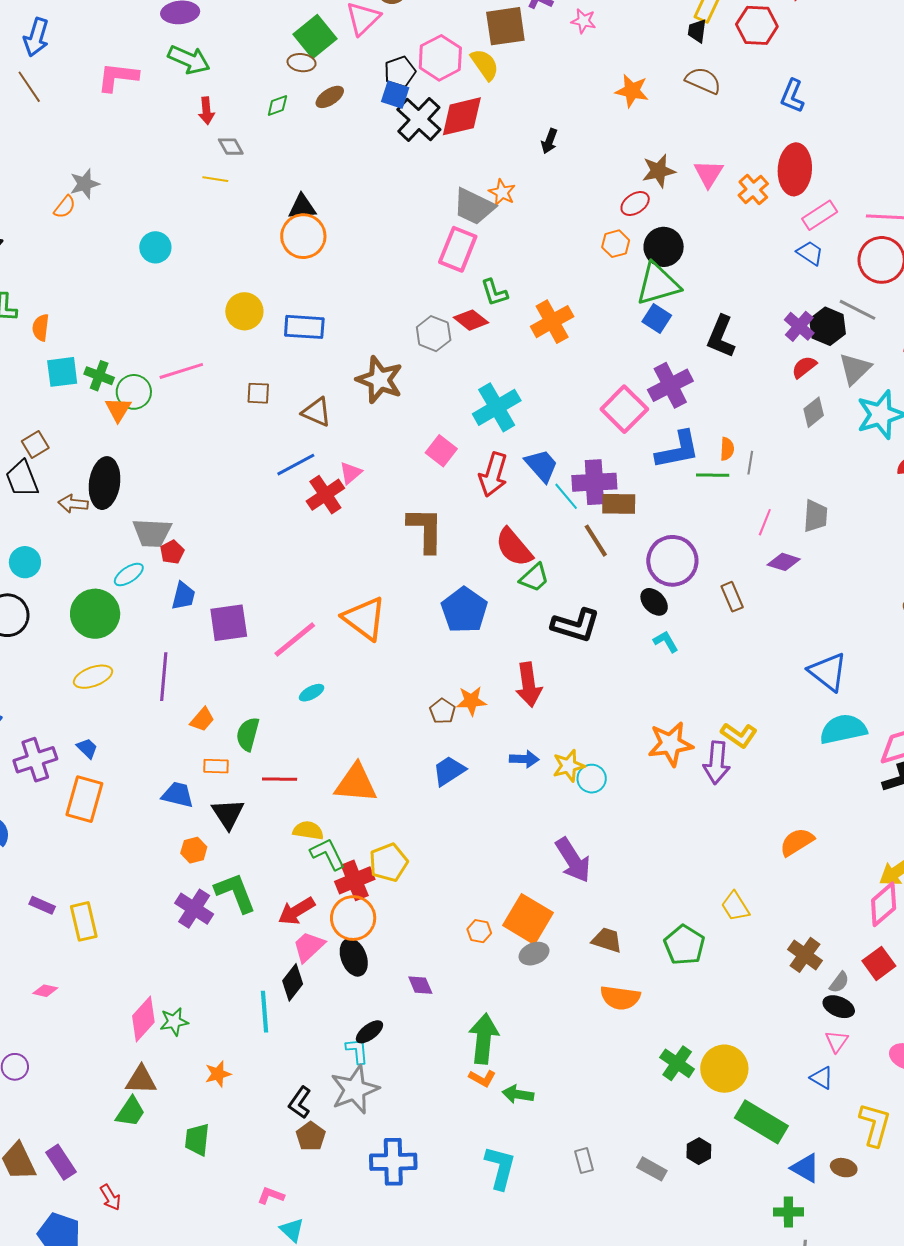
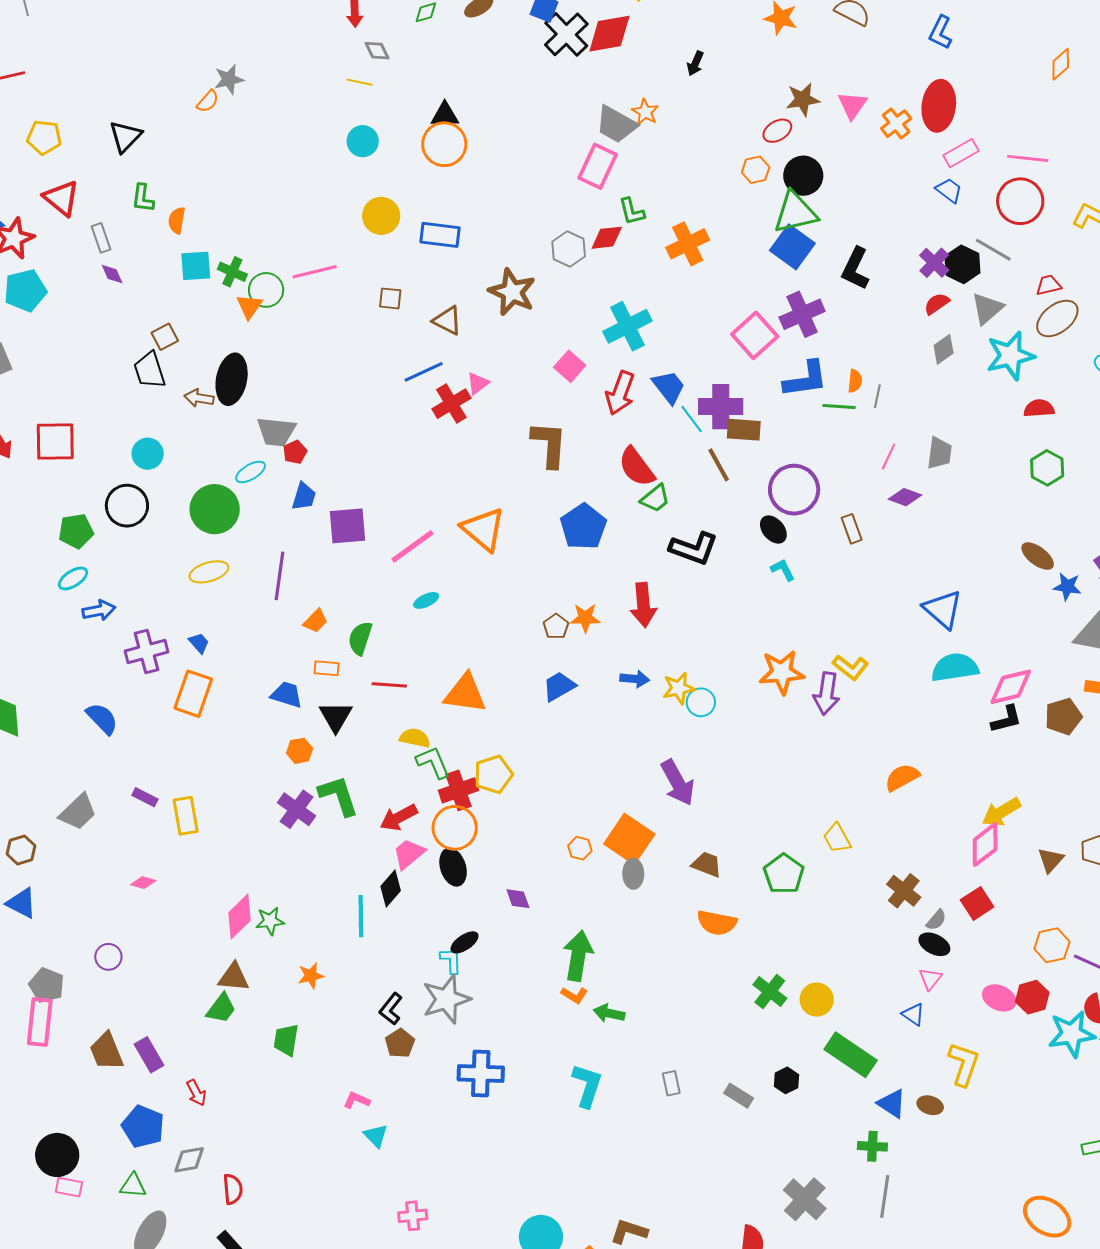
cyan circle: (155, 247) -> (363, 141), moved
blue square: (657, 319) -> (792, 247), size x1.5
red diamond: (471, 320) -> (607, 238), turned -48
gray ellipse: (534, 954) -> (633, 874), turned -72
yellow circle: (724, 1069) -> (817, 1000), size x0.7

